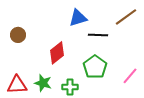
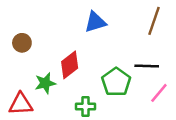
brown line: (126, 17) -> (154, 21), turned -35
black line: (98, 35) -> (147, 66), moved
green star: (43, 83) -> (45, 83), moved, turned -30

